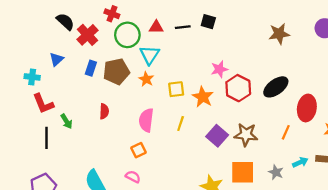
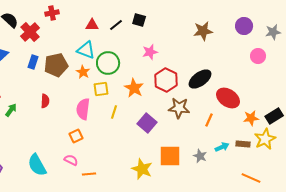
red cross: (112, 14) -> (52, 13), turned -32
black line: (183, 27) -> (116, 25), turned -32
green circle: (127, 35) -> (108, 63), moved
cyan triangle: (150, 55) -> (86, 50), turned -42
pink star: (219, 69) -> (150, 52), moved
yellow square: (176, 89) -> (101, 89), moved
red ellipse: (307, 108) -> (228, 98), turned -65
green arrow: (66, 121) -> (11, 110), turned -112
brown star: (246, 135) -> (179, 108), moved

